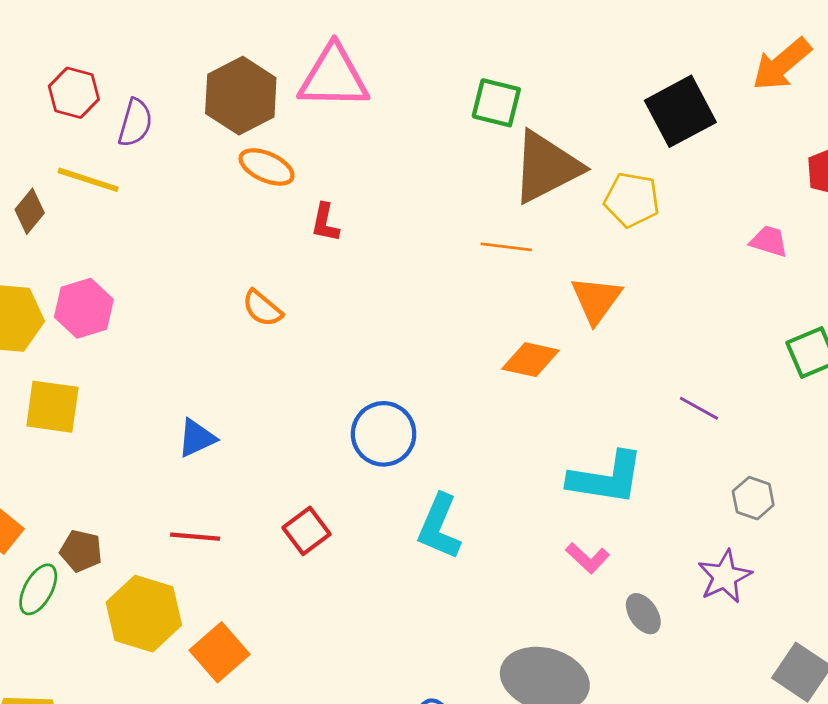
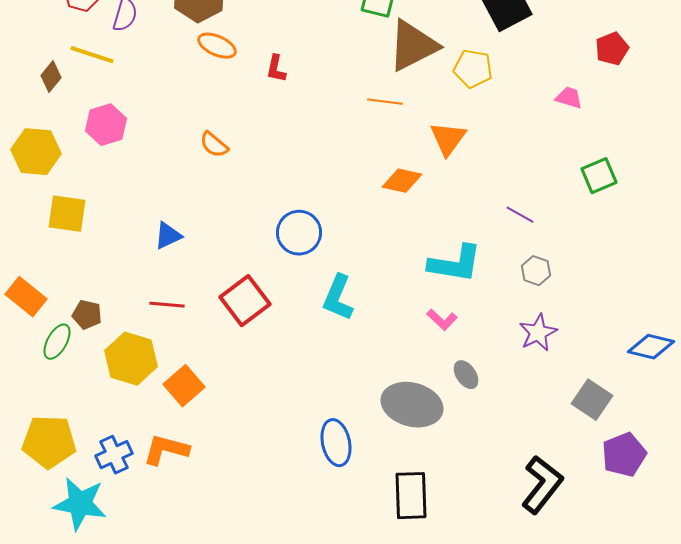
red L-shape: (325, 223) -> (276, 69), moved
pink hexagon: (84, 308) -> (106, 125), moved
gray hexagon: (753, 498) -> (536, 271), moved
red square: (306, 531) -> (245, 301), size x1.5
gray ellipse: (643, 614) -> (466, 375), moved

